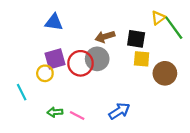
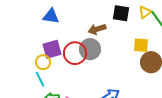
black square: (136, 39) -> (121, 13), moved
yellow square: (142, 59) -> (141, 45), moved
cyan line: (22, 92) -> (40, 79), moved

